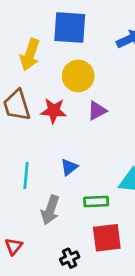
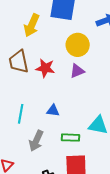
yellow circle: (78, 76) -> (78, 45), moved
blue triangle: (69, 167) -> (53, 111), turned 40

